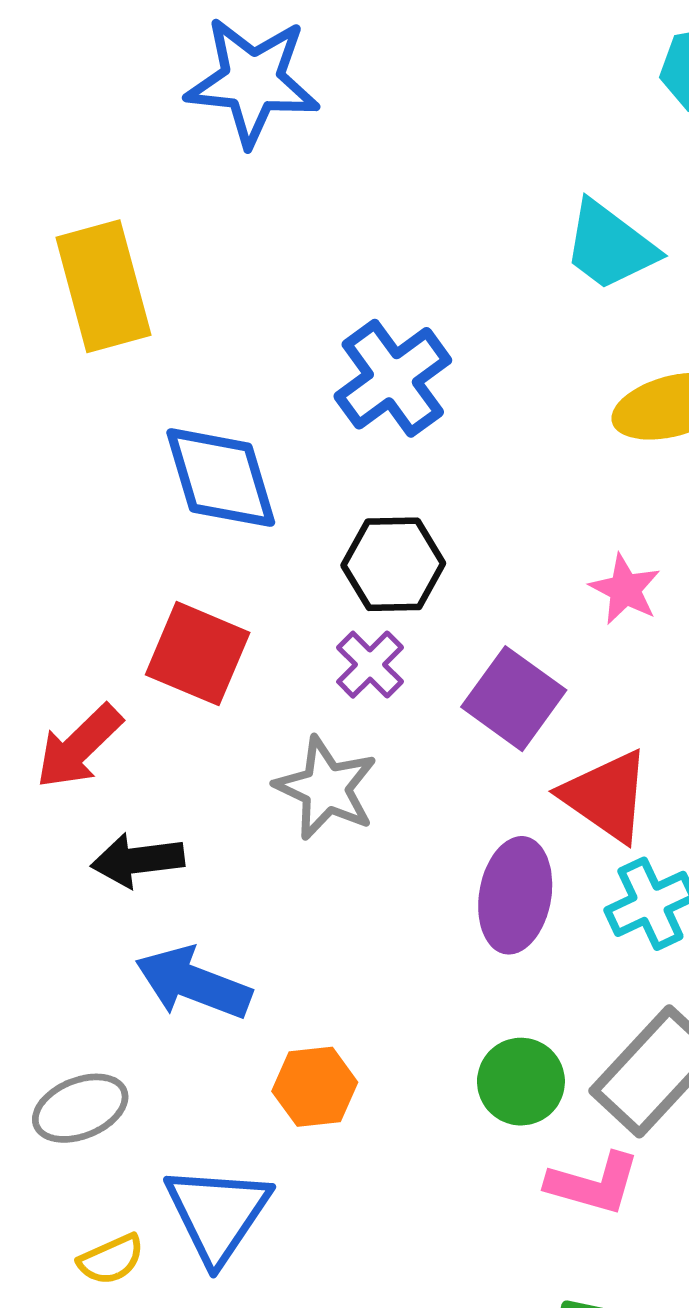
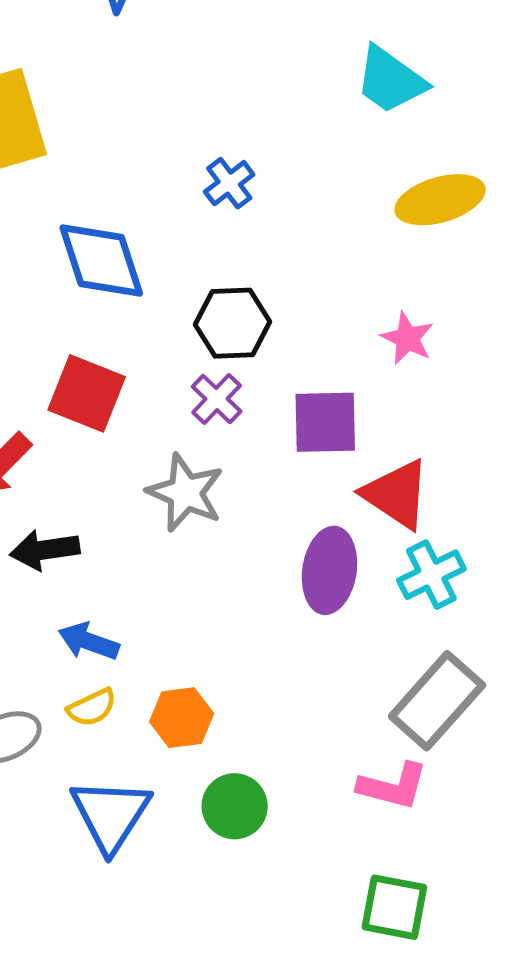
blue cross: (393, 378) -> (229, 183), size x0.6
purple square: (514, 699) -> (325, 422), turned -36
blue arrow: (193, 983) -> (89, 641), size x0.7
green circle: (521, 1082) -> (235, 806), moved
yellow semicircle: (111, 1259) -> (92, 707), moved

